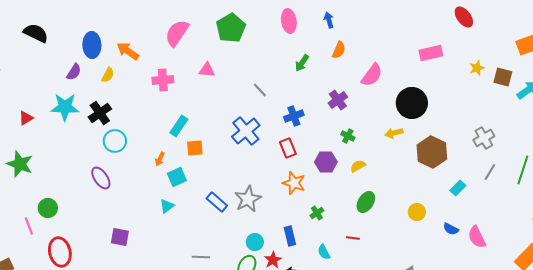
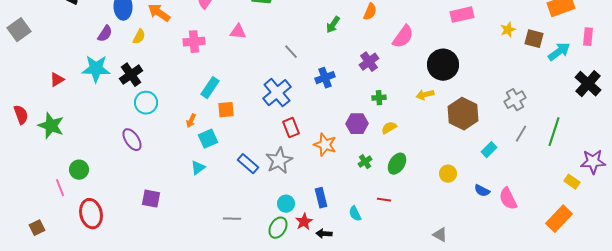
green cross: (348, 136) -> (379, 98), turned -32
red rectangle: (288, 148) -> (291, 128), moved
green cross: (317, 213) -> (365, 162), moved

